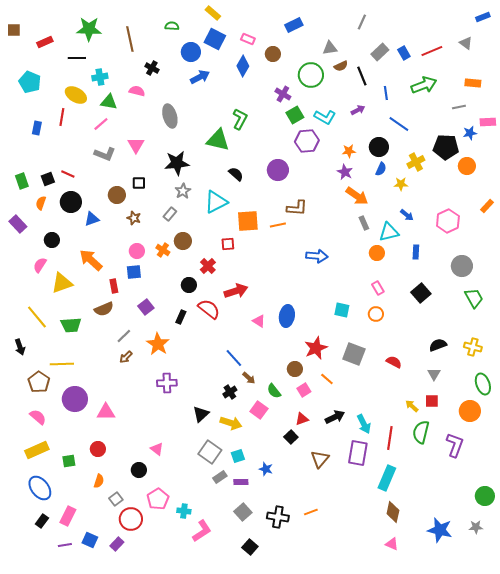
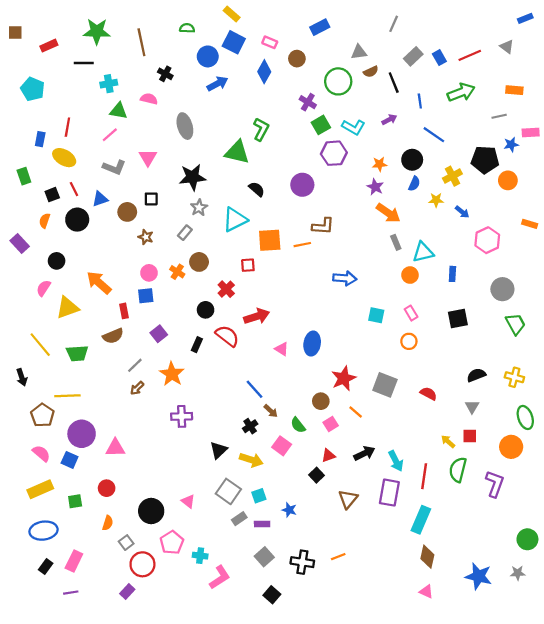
yellow ellipse: (76, 95) -> (64, 158), moved
red line: (68, 174) -> (74, 189), turned 40
green rectangle: (22, 181) -> (24, 176), moved
orange rectangle: (487, 206) -> (530, 224), turned 64
blue arrow: (407, 215) -> (462, 212), moved
blue triangle: (92, 219) -> (100, 199), moved
black square: (421, 293) -> (458, 319), turned 30
cyan square: (342, 310) -> (376, 315), moved
pink triangle: (157, 449) -> (188, 501), moved
black circle: (139, 470) -> (151, 511), size x1.5
blue ellipse: (40, 488) -> (44, 531), turned -60
blue square: (90, 540) -> (70, 460), moved

